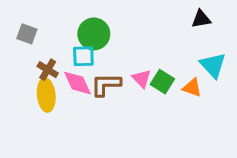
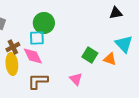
brown cross: (48, 70) -> (13, 47), turned 32
pink triangle: (141, 79) -> (76, 79), moved
brown L-shape: (106, 85) -> (38, 81), moved

